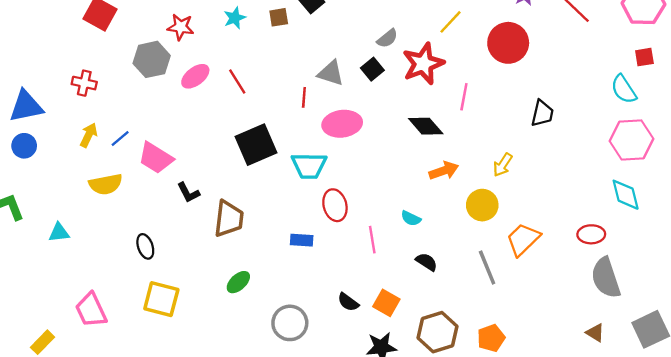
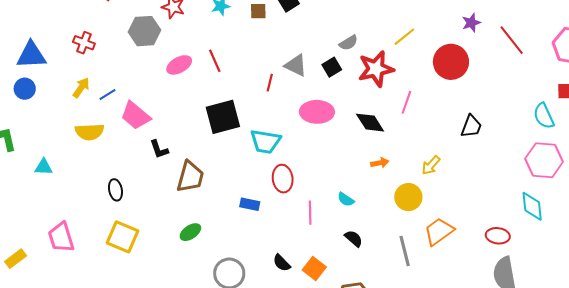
pink ellipse: (195, 76) -> (179, 65), moved
pink ellipse: (342, 124) -> (317, 112), moved
orange arrow: (444, 171) -> (380, 163), size x0.7

